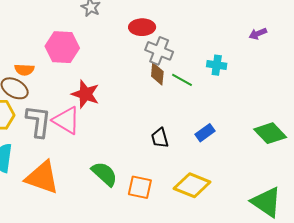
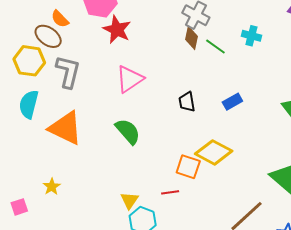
orange semicircle: (24, 70) -> (60, 19), turned 36
red star: (85, 94) -> (117, 30), moved
pink triangle: (66, 120) -> (130, 79), moved, turned 48
orange square: (140, 187) -> (188, 167), moved

